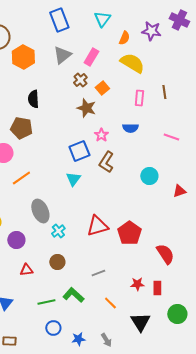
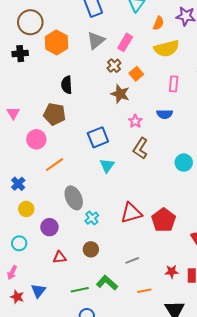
yellow semicircle: (132, 63) -> (167, 48), turned 135
blue square: (79, 151) -> (98, 137), moved
orange line: (110, 303) -> (144, 291), turned -56

